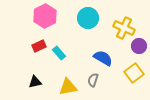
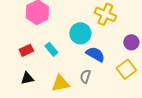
cyan circle: (88, 18) -> (80, 33), moved
yellow cross: (124, 28) -> (105, 14), moved
red rectangle: (39, 46) -> (26, 50), moved

